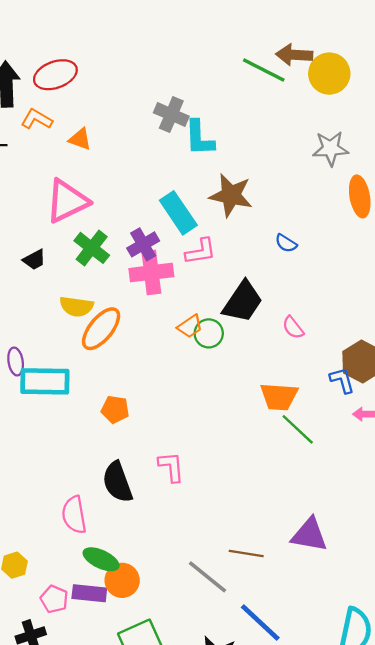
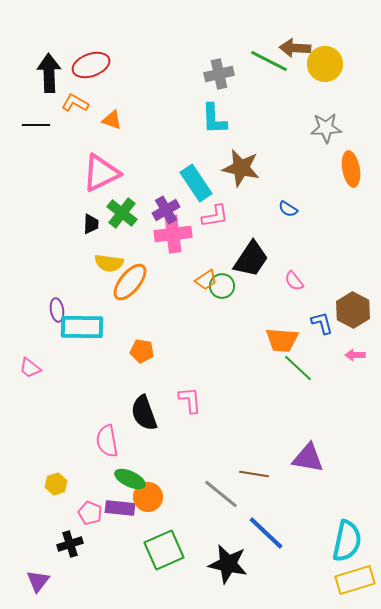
gray cross: (171, 115) -> (219, 74), moved, turned -36
black trapezoid: (34, 260) -> (91, 224), moved, turned -60
blue L-shape: (342, 380) -> (322, 323), moved

